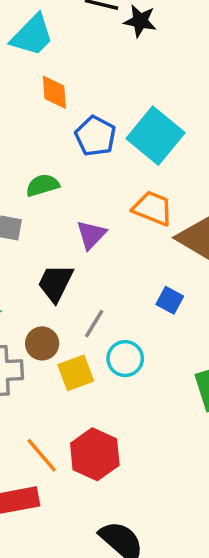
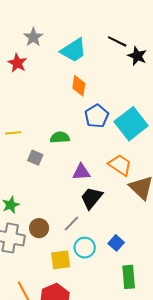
purple triangle: (91, 235) -> (81, 172), turned 30
black trapezoid: (55, 283) -> (91, 198), moved
blue square: (170, 300) -> (116, 243), moved
yellow square: (76, 373) -> (61, 260), moved

